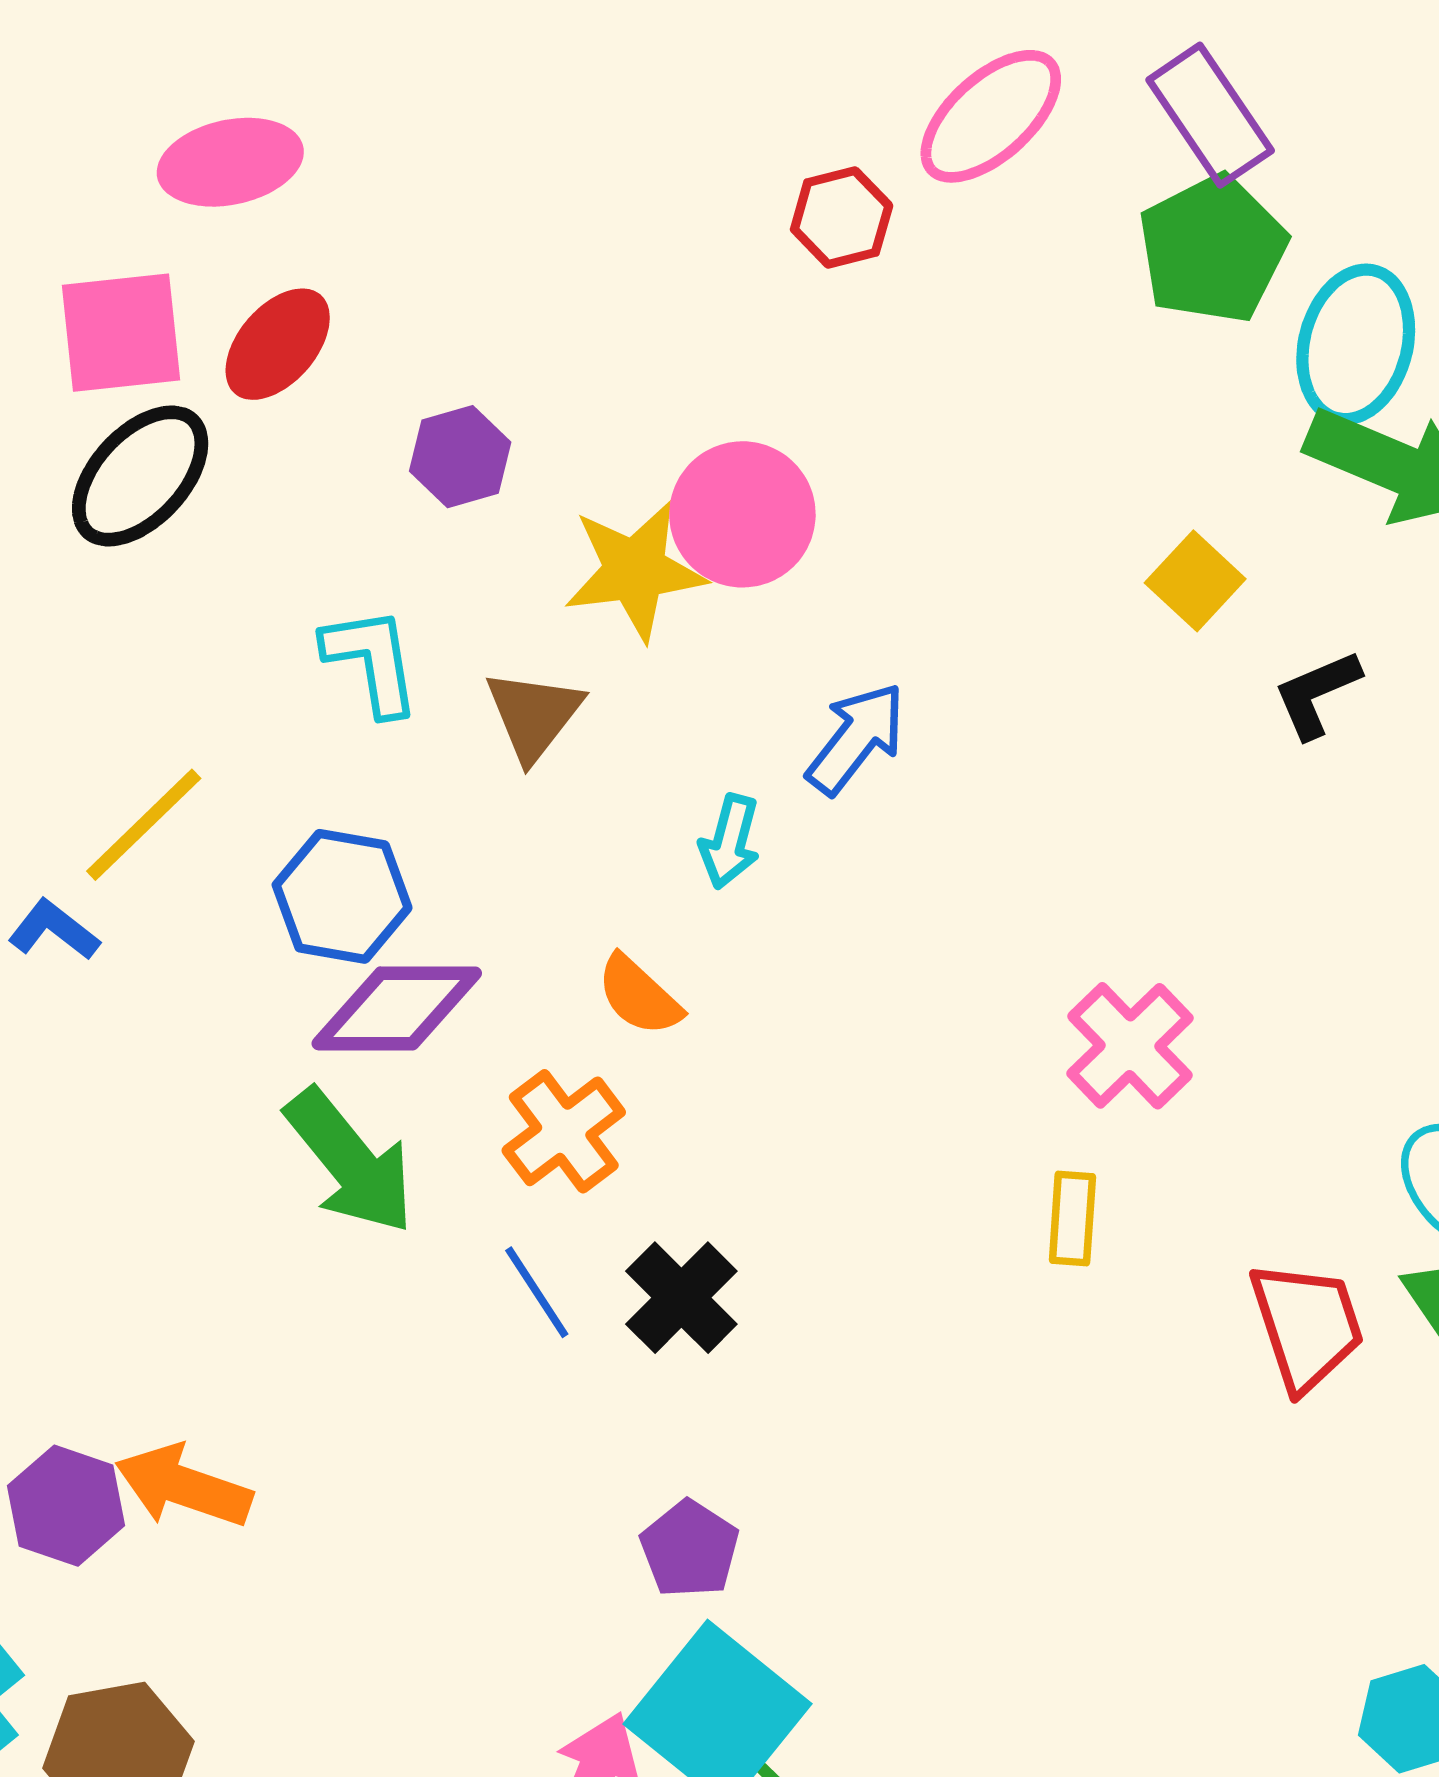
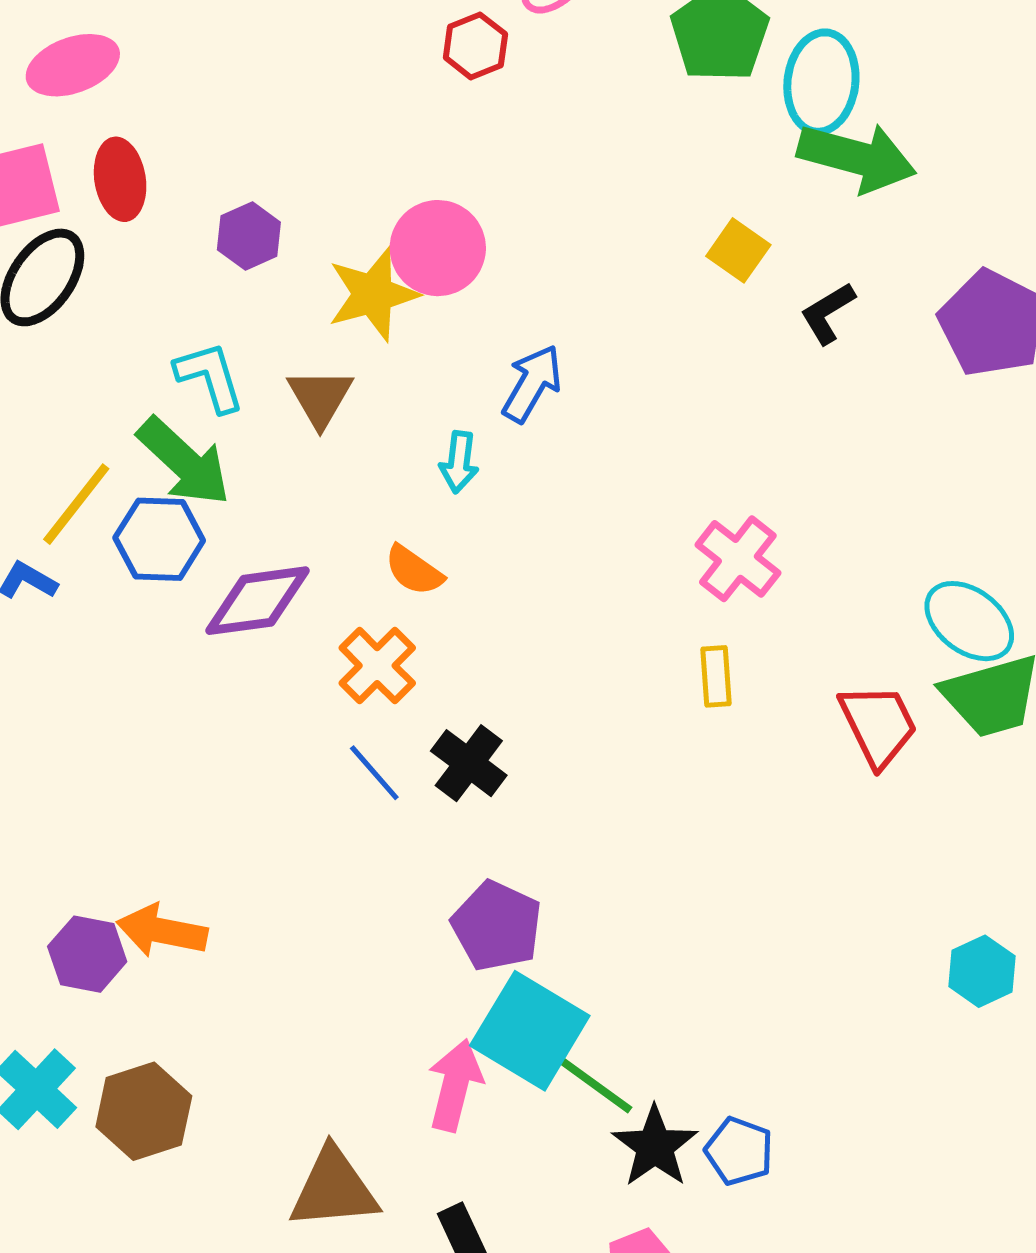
red ellipse: (278, 344) -> (120, 179), turned -42
blue hexagon: (342, 896) -> (159, 539), moved
green arrow: (350, 1161) -> (184, 462), moved
purple pentagon: (690, 1549) -> (497, 926), size x1.4

